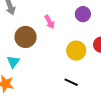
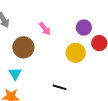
purple circle: (83, 14) -> (84, 28), moved
black line: (71, 82) -> (60, 87), moved

